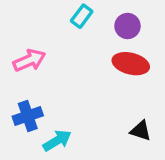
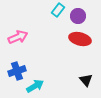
cyan rectangle: (82, 16) -> (58, 10), moved
black triangle: (141, 131) -> (86, 80), turned 32

